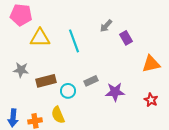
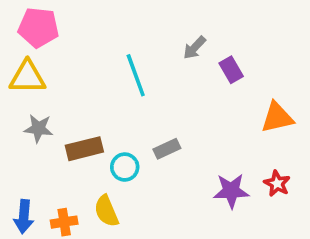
yellow triangle: (40, 38) -> (27, 77), moved
purple star: (115, 92) -> (231, 191), moved

